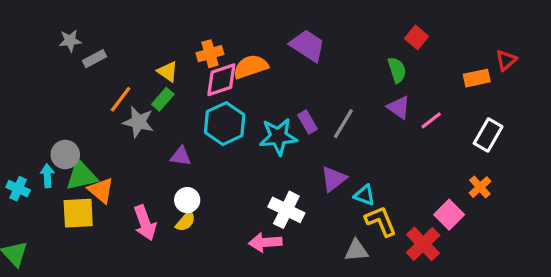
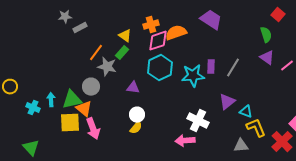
purple rectangle: (308, 122) -> (211, 67), turned 32
gray circle: (65, 155) -> (91, 87), moved
pink arrow: (145, 223) -> (93, 129), moved

